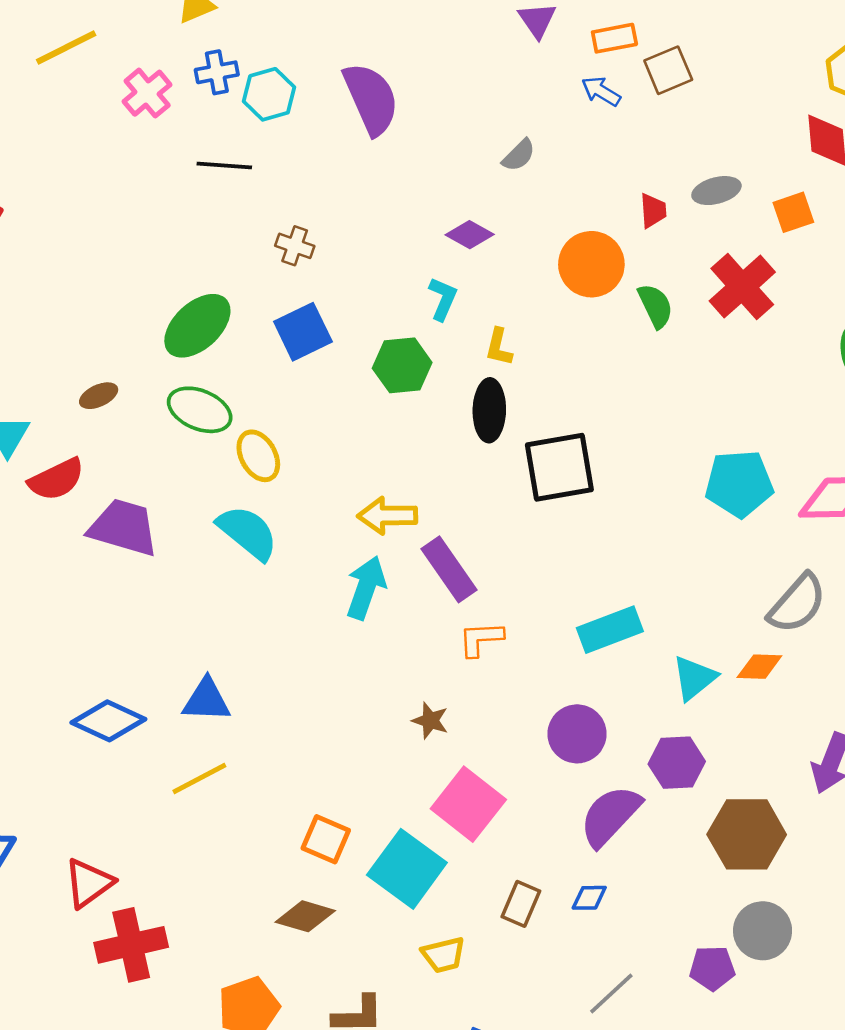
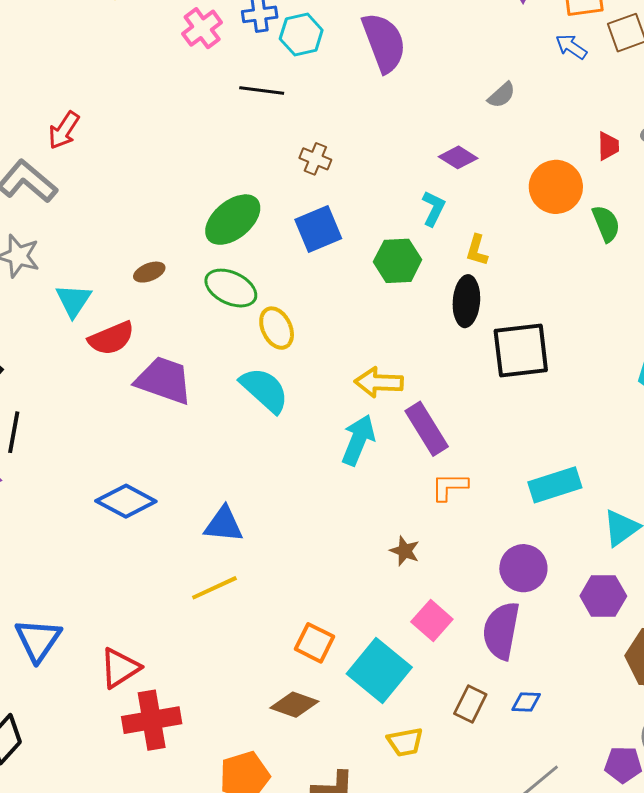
blue diamond: (108, 721) -> (126, 501), moved
pink square: (468, 804) -> (432, 621), size x0.7
purple semicircle: (610, 816) -> (501, 631), moved, turned -36

